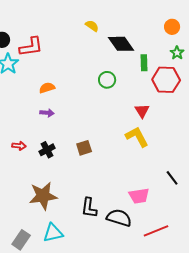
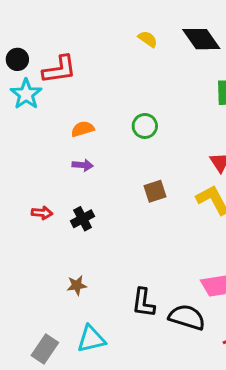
black diamond: (121, 44) -> (201, 39), moved
green circle: (107, 80) -> (145, 126), moved
brown square: (84, 148) -> (155, 191), moved
brown star: (43, 196) -> (77, 285), size x0.5

